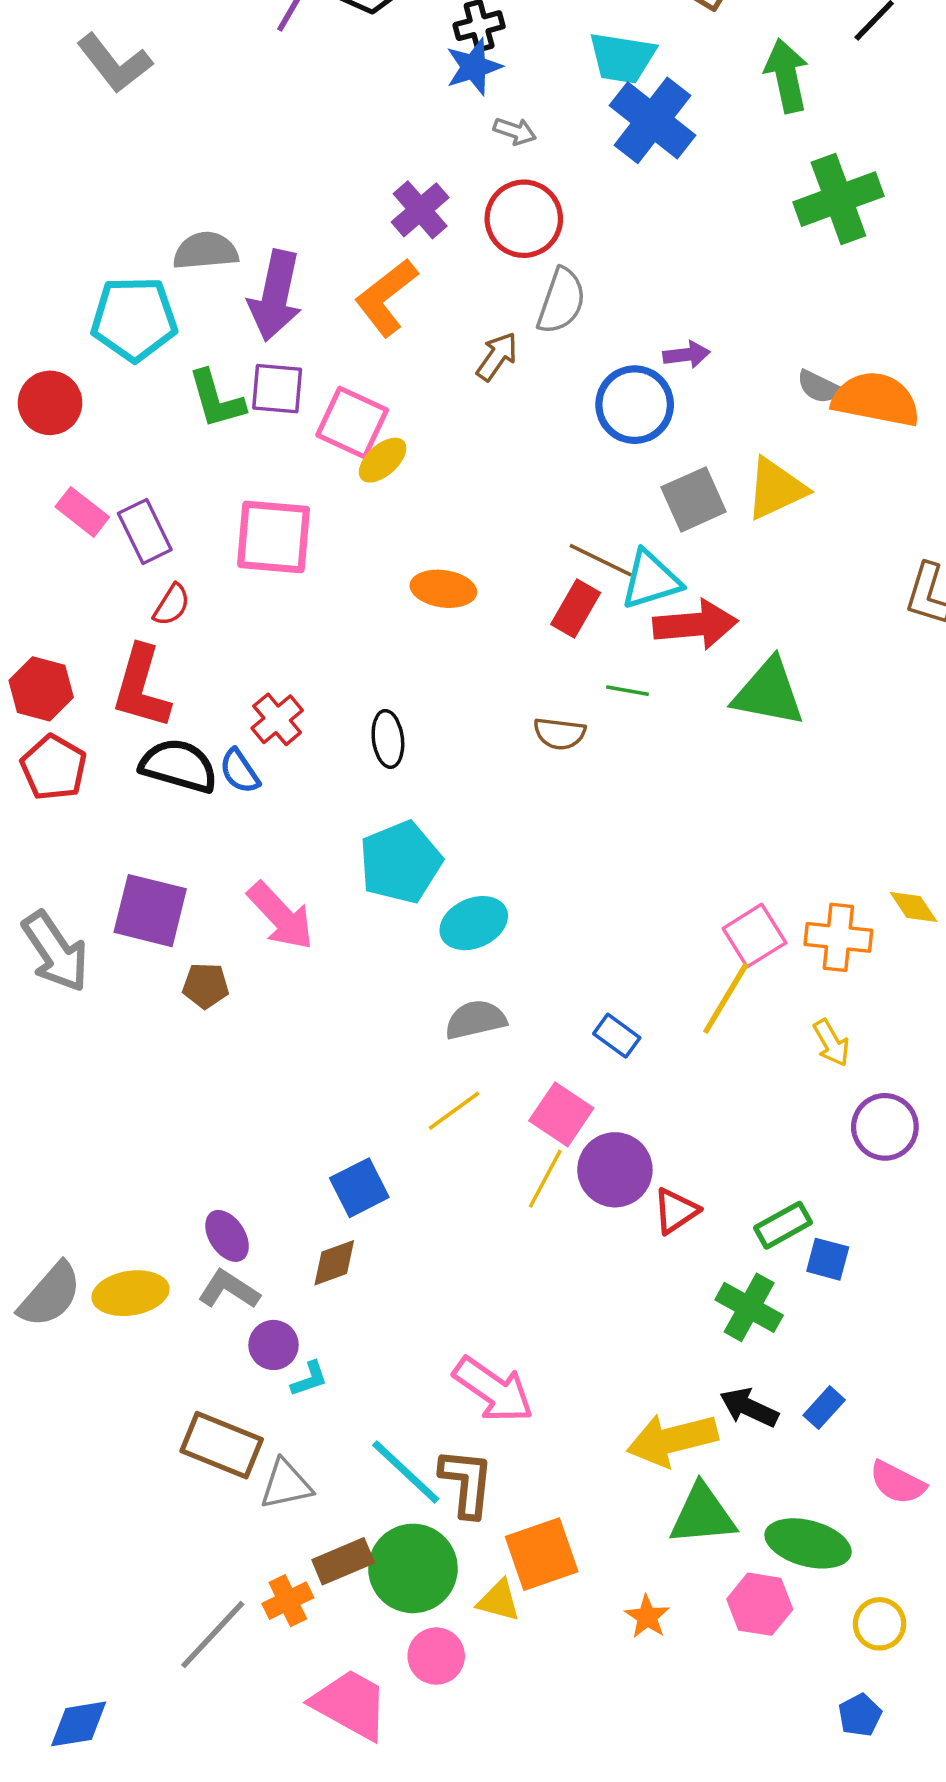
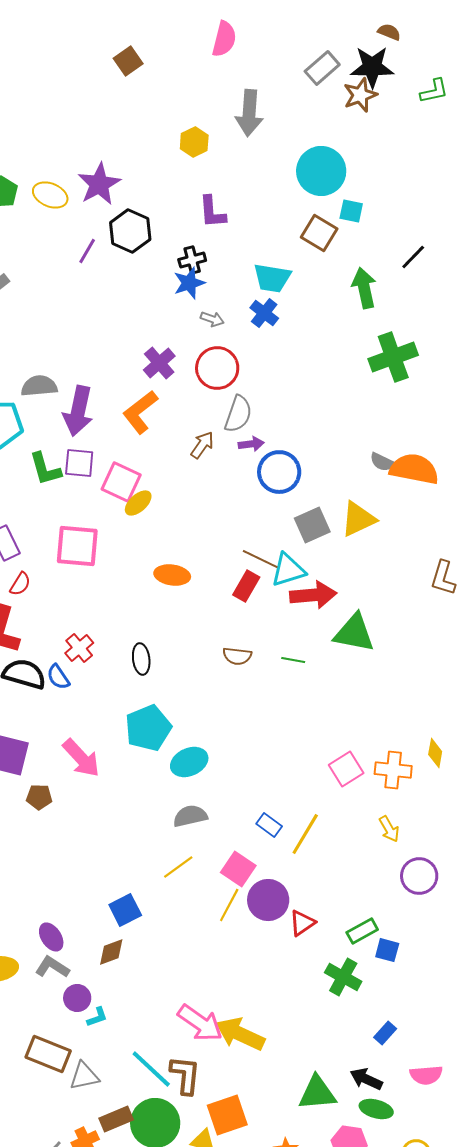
blue cross: (653, 120) -> (264, 313), moved, size x0.6
purple arrow: (686, 355) -> (251, 444), moved
green line: (627, 691) -> (293, 660), moved
yellow diamond: (914, 907) -> (435, 753), turned 44
yellow line: (726, 998) -> (305, 834), moved
black arrow: (749, 1408) -> (366, 1079), moved
yellow arrow: (672, 1440) -> (240, 1034), moved, turned 39
pink semicircle: (897, 1483) -> (426, 1075), turned -32
green ellipse: (808, 1543) -> (376, 1109), size x0.7

